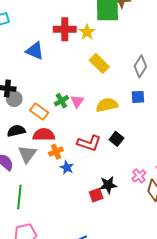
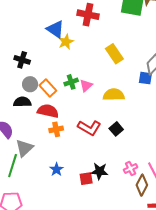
yellow star: (87, 32) -> (66, 42), moved
blue square: (138, 97) -> (145, 78), moved
gray circle: (14, 99) -> (30, 84), moved
gray triangle: (27, 154) -> (24, 148), moved
blue star: (67, 168) -> (56, 169), moved

